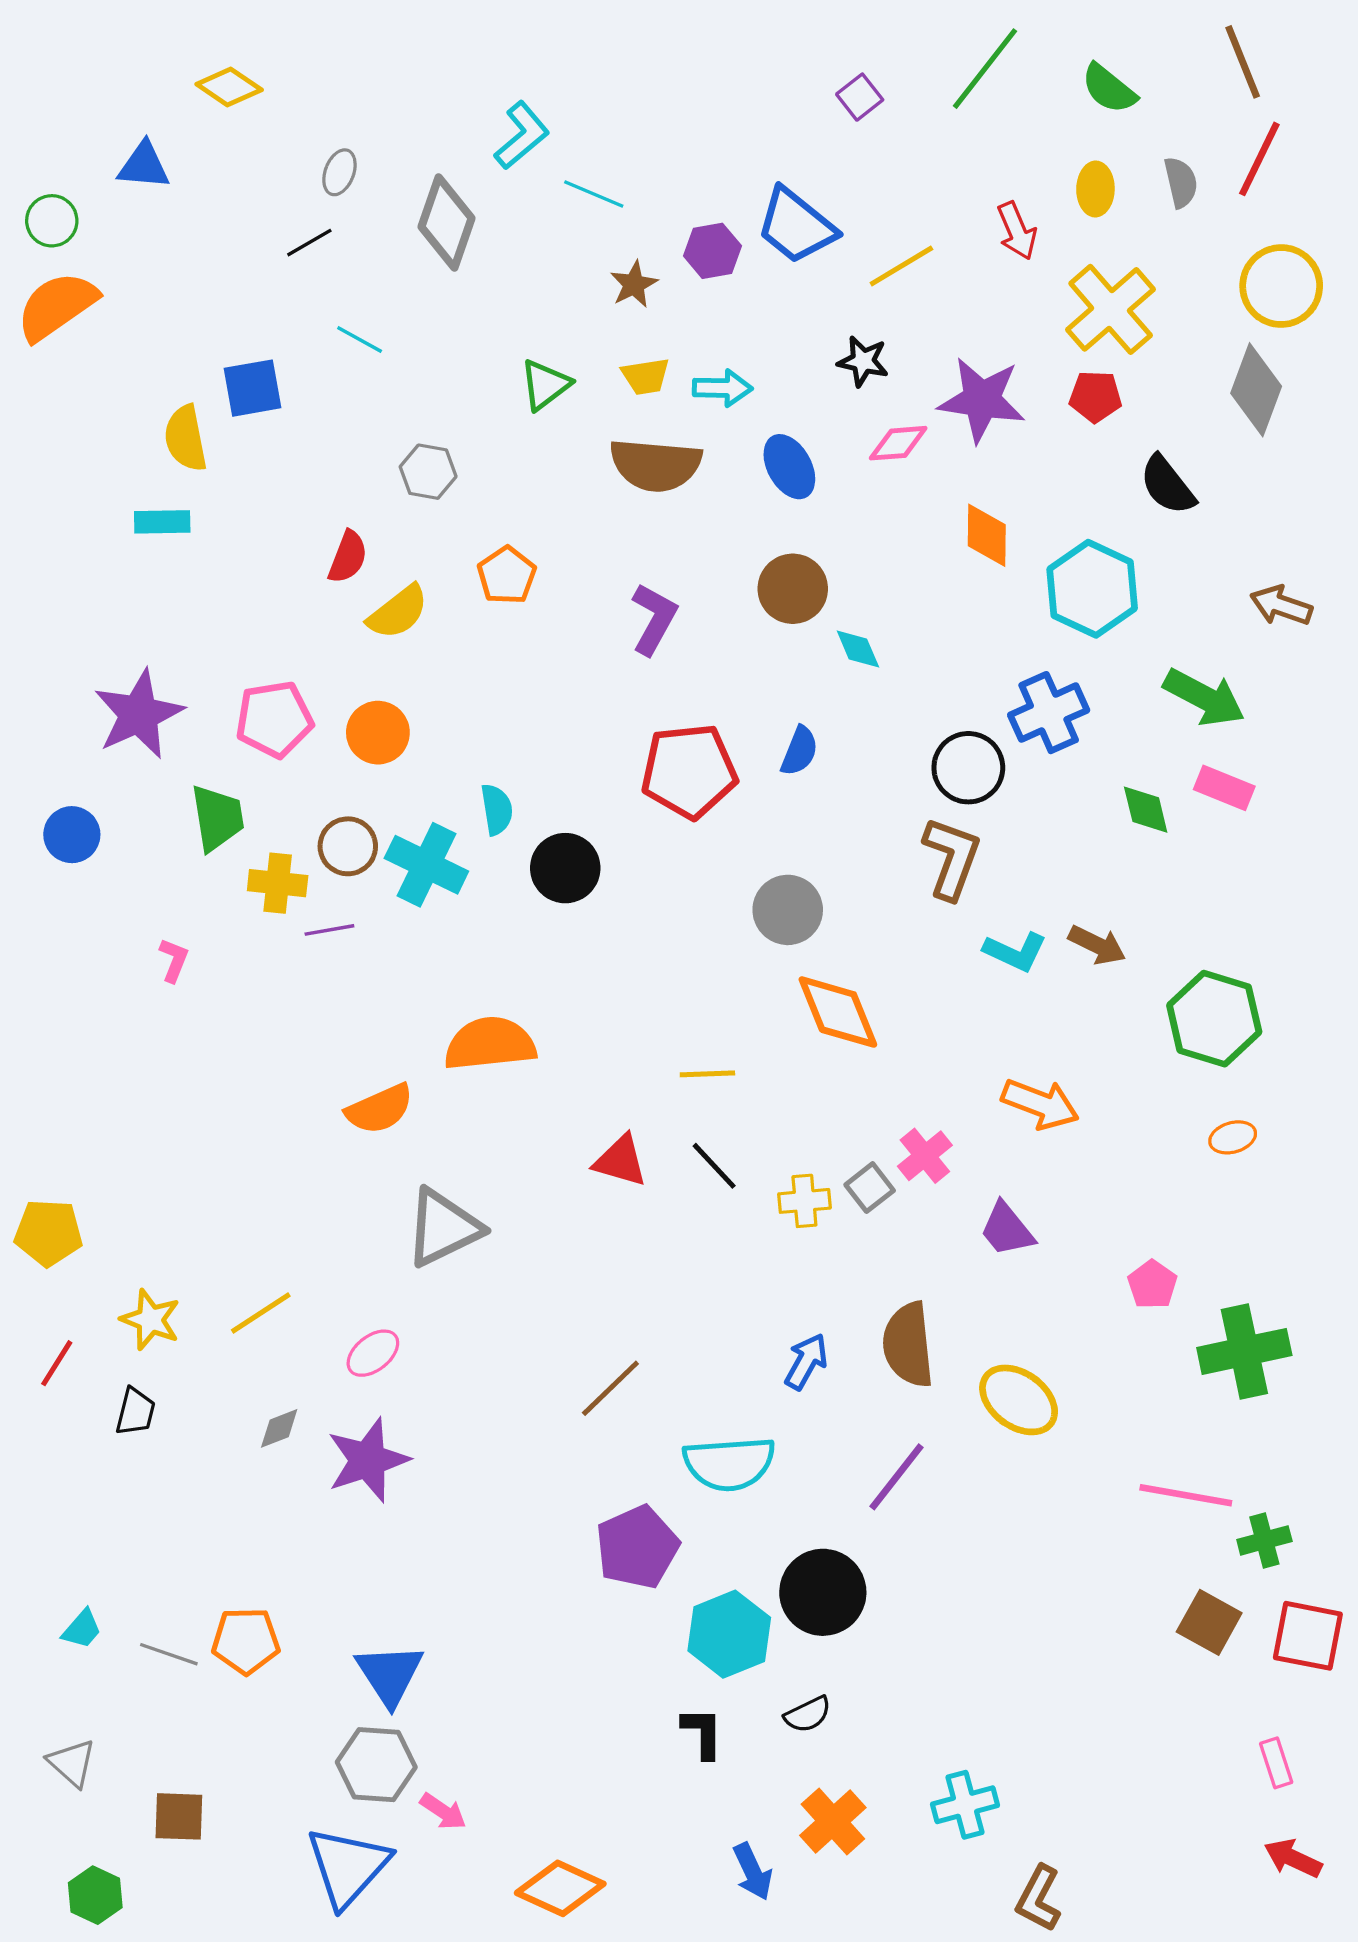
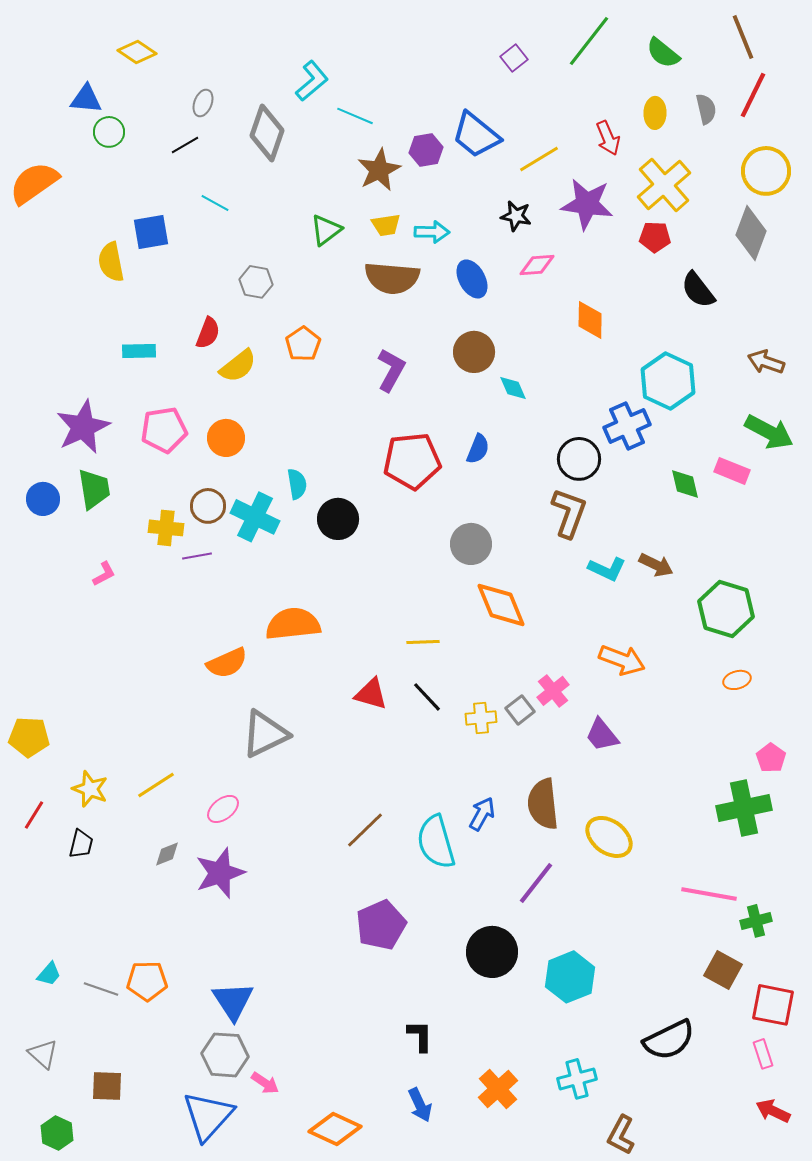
green circle: (52, 221) -> (109, 132), moved
brown star: (634, 284) -> (379, 170), size x1.5
purple star: (982, 400) -> (587, 204), moved
cyan rectangle: (162, 522) -> (139, 351), moved
cyan hexagon: (1092, 589) -> (668, 381), moved
green arrow: (1204, 697) -> (769, 432), moved
green trapezoid: (217, 818) -> (94, 489), moved
pink L-shape: (174, 960) -> (104, 574), turned 40
pink pentagon: (1152, 1285) -> (771, 758), moved
cyan semicircle: (729, 1464) -> (436, 842), moved, turned 78
cyan hexagon: (729, 1634) -> (570, 977), moved
red square: (1308, 1636) -> (773, 1005), moved
black semicircle: (808, 1714) -> (669, 1040), moved, size x1.8
blue arrow: (753, 1872) -> (420, 1105), moved

